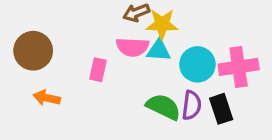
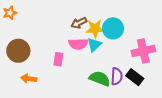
cyan triangle: (159, 50) -> (94, 45), turned -42
cyan circle: (197, 64) -> (113, 28), moved
black rectangle: (221, 109) -> (135, 77), turned -30

